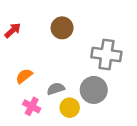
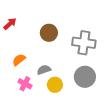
brown circle: (62, 28) -> (49, 33), moved
gray circle: (94, 90) -> (85, 77), moved

